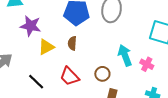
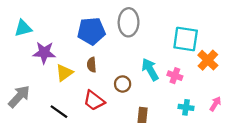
brown circle: (102, 74) -> (123, 84), moved

